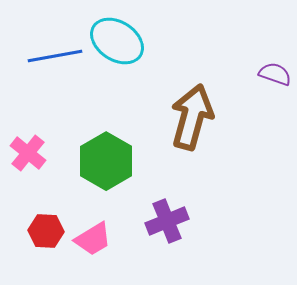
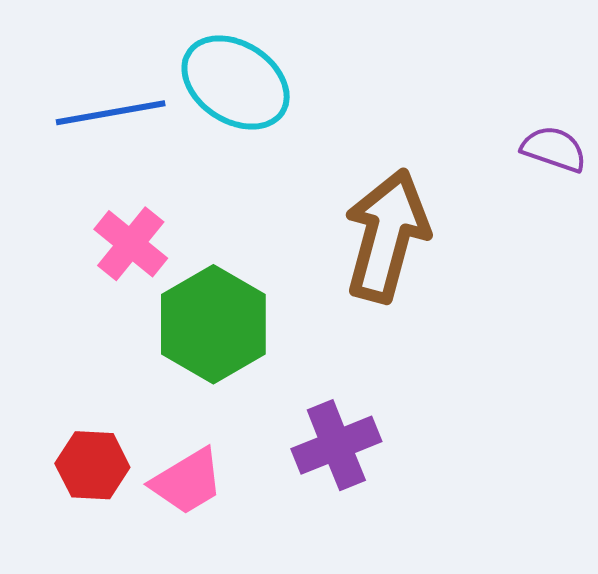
pink cross: (28, 153) -> (131, 244), moved

